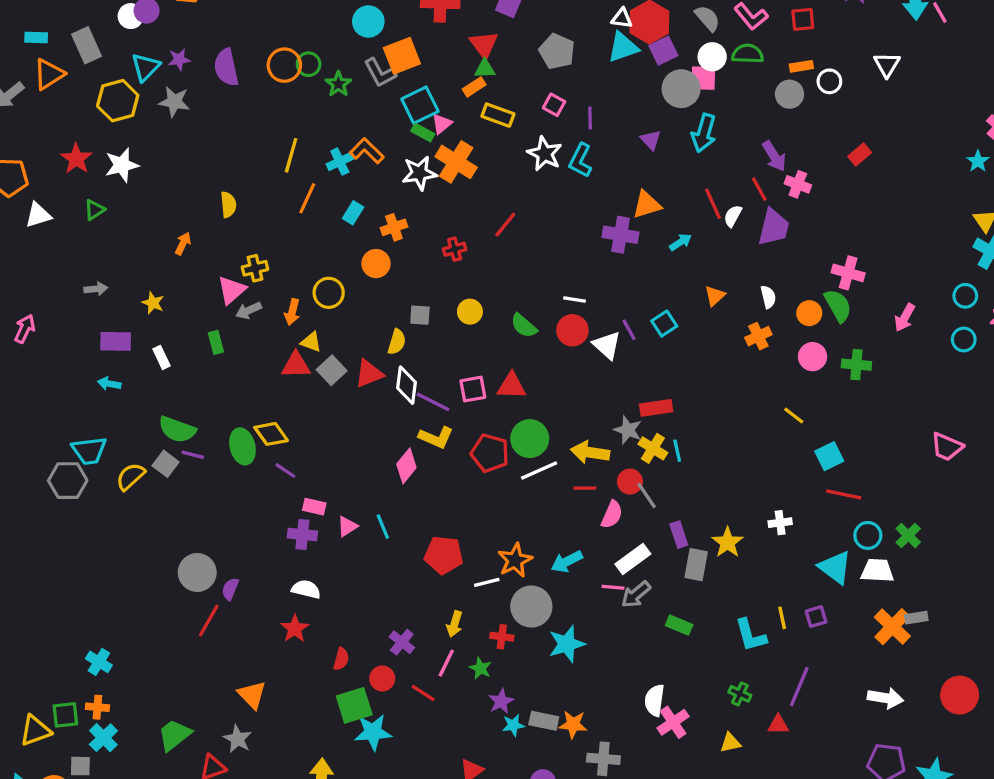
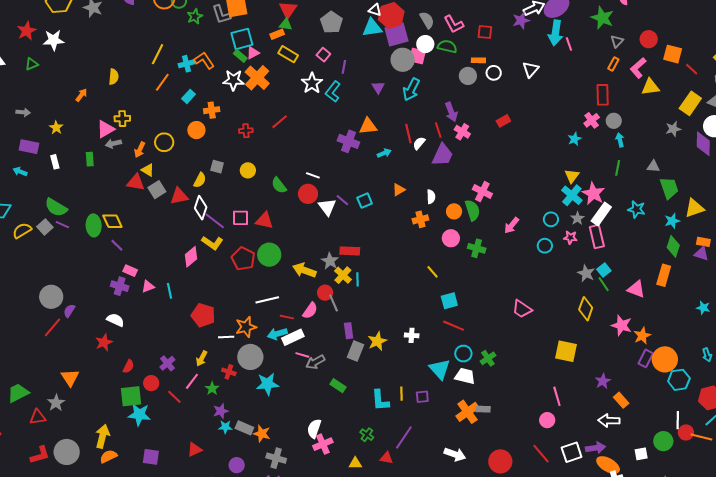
purple square: (663, 51) -> (396, 35), size x1.4
purple line: (629, 330) -> (342, 200), turned -32
white line: (539, 471) -> (267, 300), moved
red line: (585, 488) -> (287, 317), moved
white rectangle: (633, 559) -> (293, 337), moved

